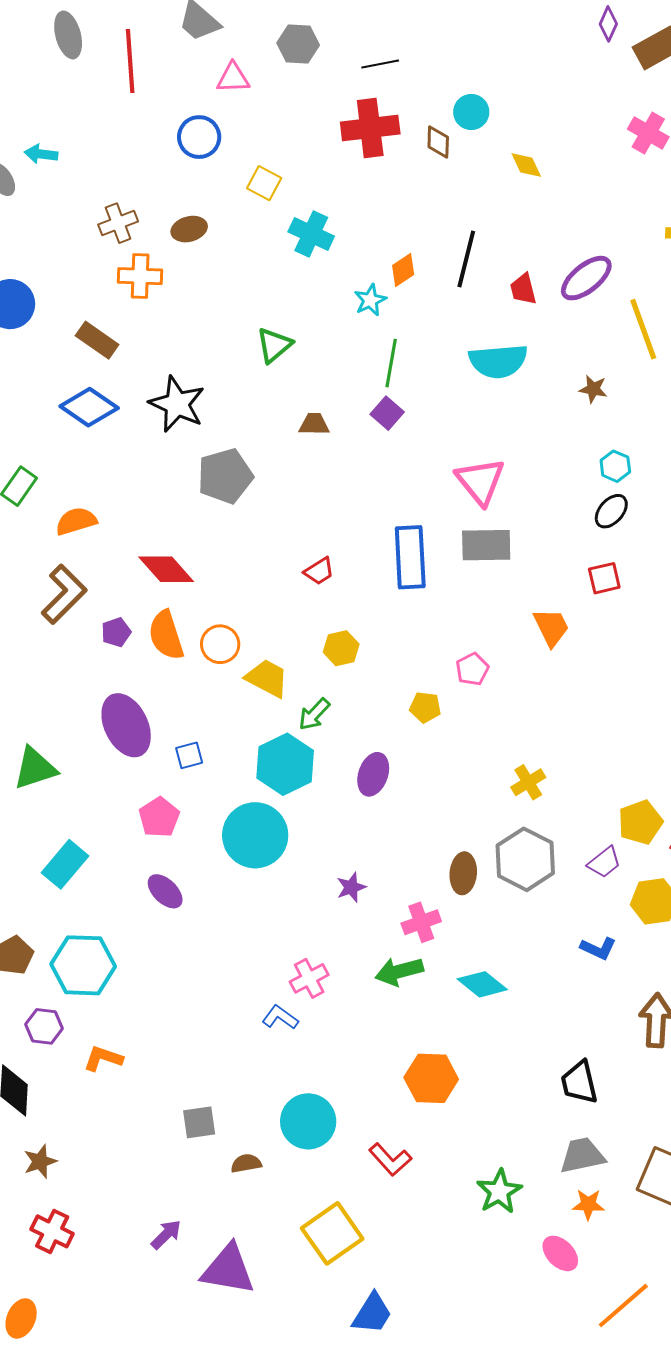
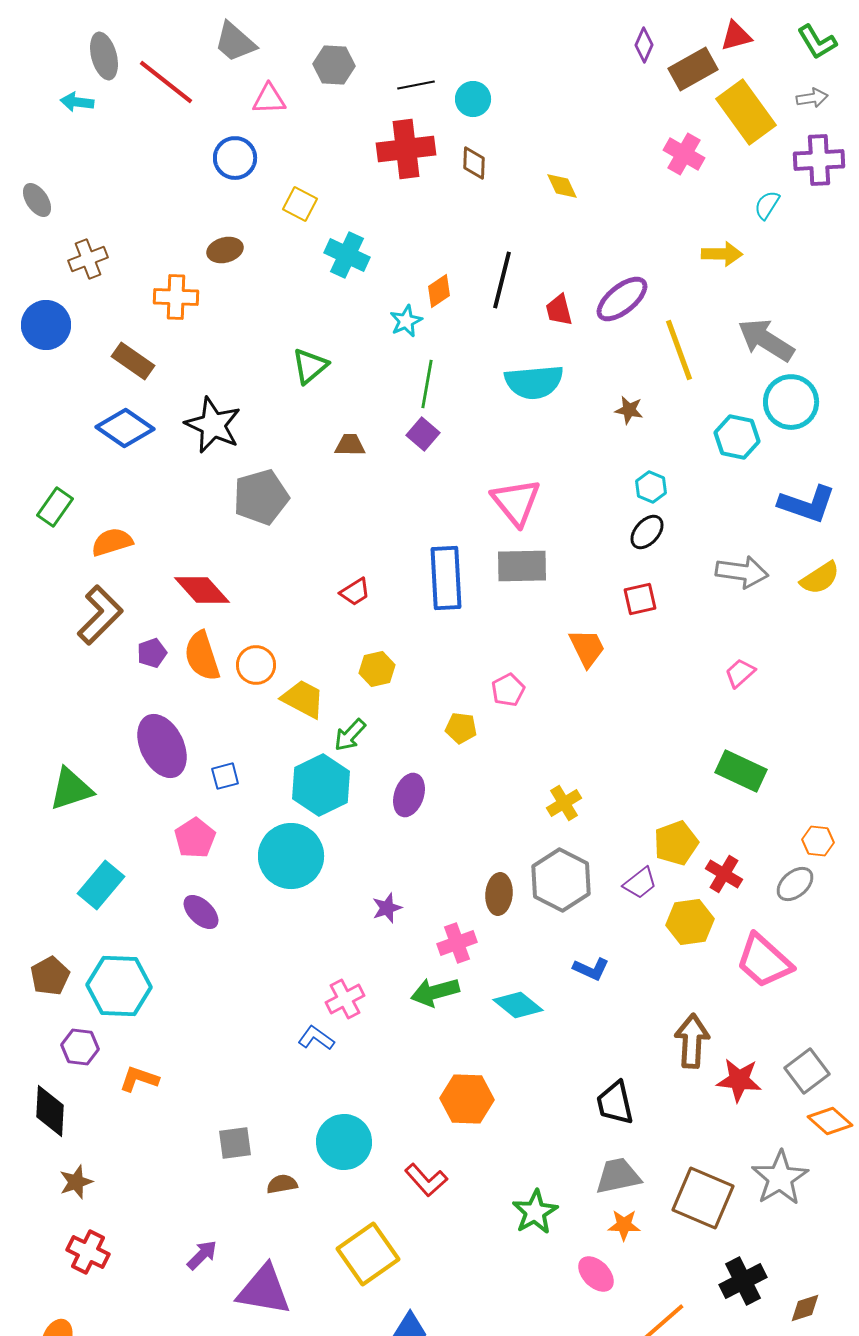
red line: (130, 61) -> (166, 82), turned -48
cyan circle: (471, 112) -> (473, 99), moved
cyan arrow: (41, 154) -> (77, 102), moved
brown cross: (118, 223) -> (88, 259), moved
blue L-shape: (598, 948) -> (591, 969), moved

